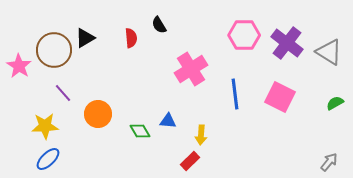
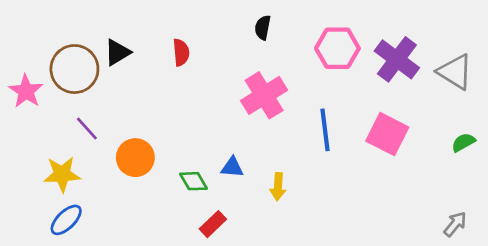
black semicircle: (159, 25) -> (263, 27), moved, turned 42
red rectangle: (190, 161) -> (213, 224), moved

